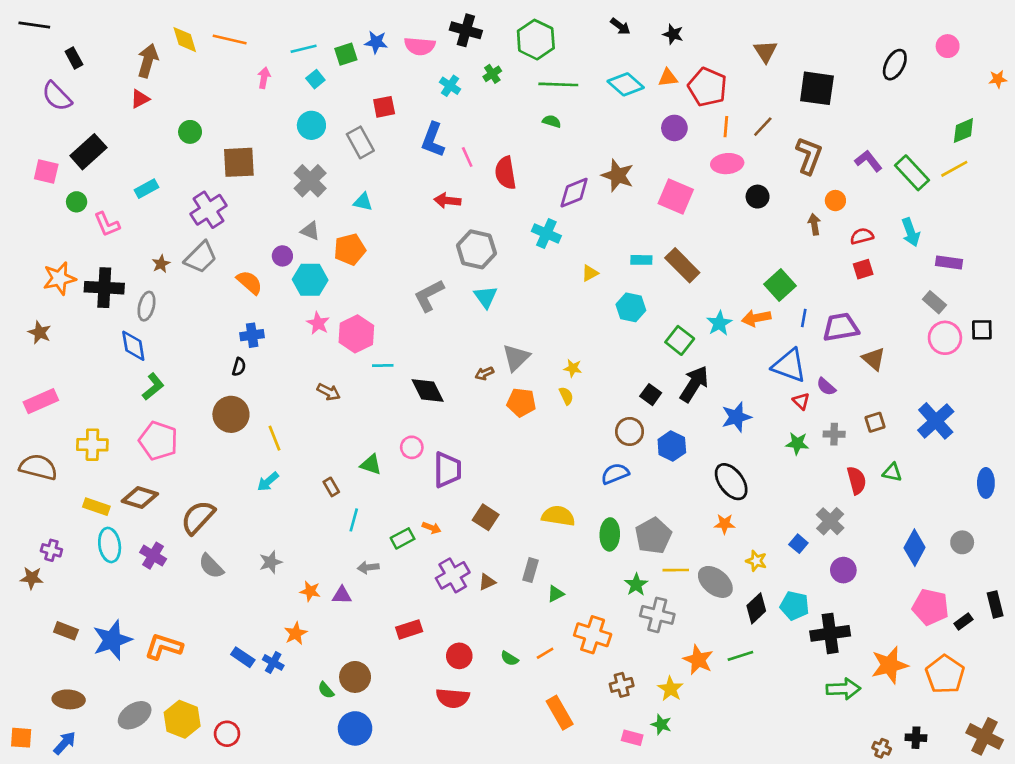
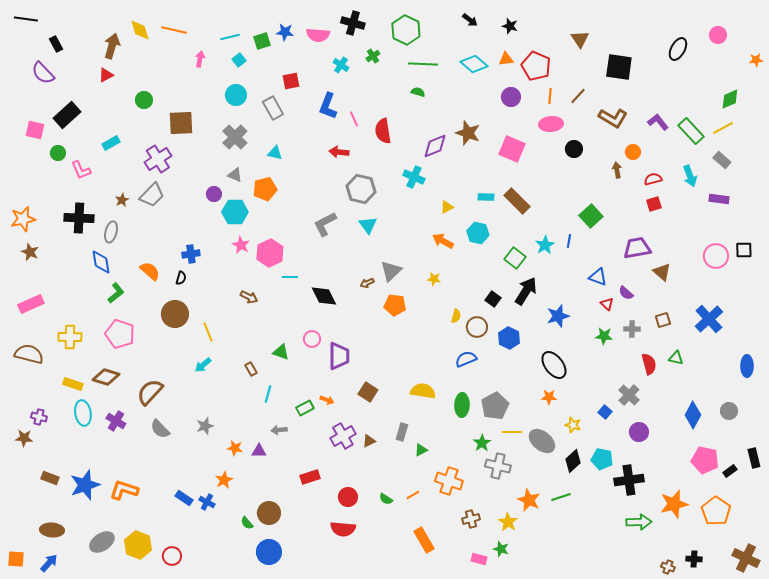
brown L-shape: (809, 156) -> (613, 118), turned 100
orange star: (59, 278) -> (23, 219), moved
orange semicircle: (249, 282) -> (150, 271), moved
gray rectangle: (934, 302) -> (722, 160), moved
orange arrow: (756, 318) -> (443, 241), moved, turned 40
blue line: (804, 318) -> (569, 241), moved
blue triangle: (789, 366) -> (598, 277), size x0.7
yellow semicircle: (566, 396) -> (456, 316), moved, turned 40

